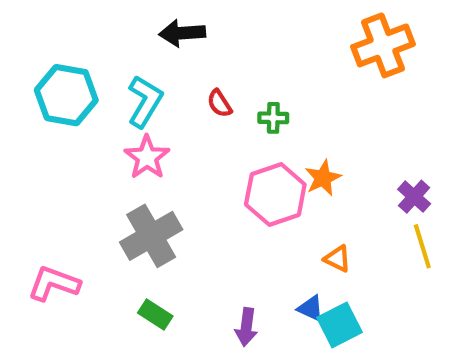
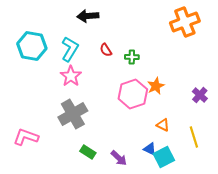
yellow line: (422, 246) -> (194, 137), moved
green rectangle: (155, 315) -> (88, 152), moved
purple arrow: (246, 327) -> (119, 158), turned -54

